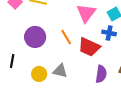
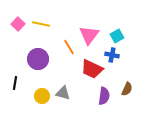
orange line: (66, 37) -> (69, 47), moved

